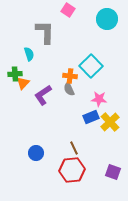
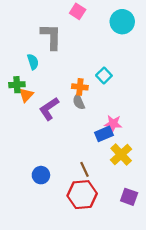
cyan square: (91, 66) -> (104, 76), size x0.6
pink star: (99, 99) -> (113, 124), moved
yellow cross: (110, 122) -> (121, 154), moved

